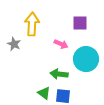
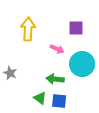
gray star: (14, 44) -> (10, 73), moved

